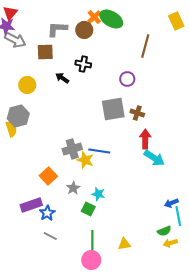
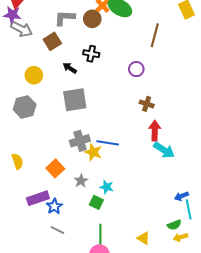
brown square: (45, 52) -> (52, 41), turned -30
gray square: (113, 109) -> (75, 100), moved
yellow semicircle: (11, 129) -> (17, 161), moved
yellow triangle: (124, 244) -> (143, 238), moved, turned 40

